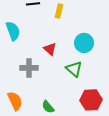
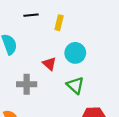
cyan circle: (84, 43) -> (75, 53), moved

